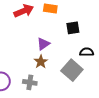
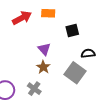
purple triangle: (43, 44) -> (44, 49), turned -32
gray cross: (30, 82) -> (34, 89), turned 32

